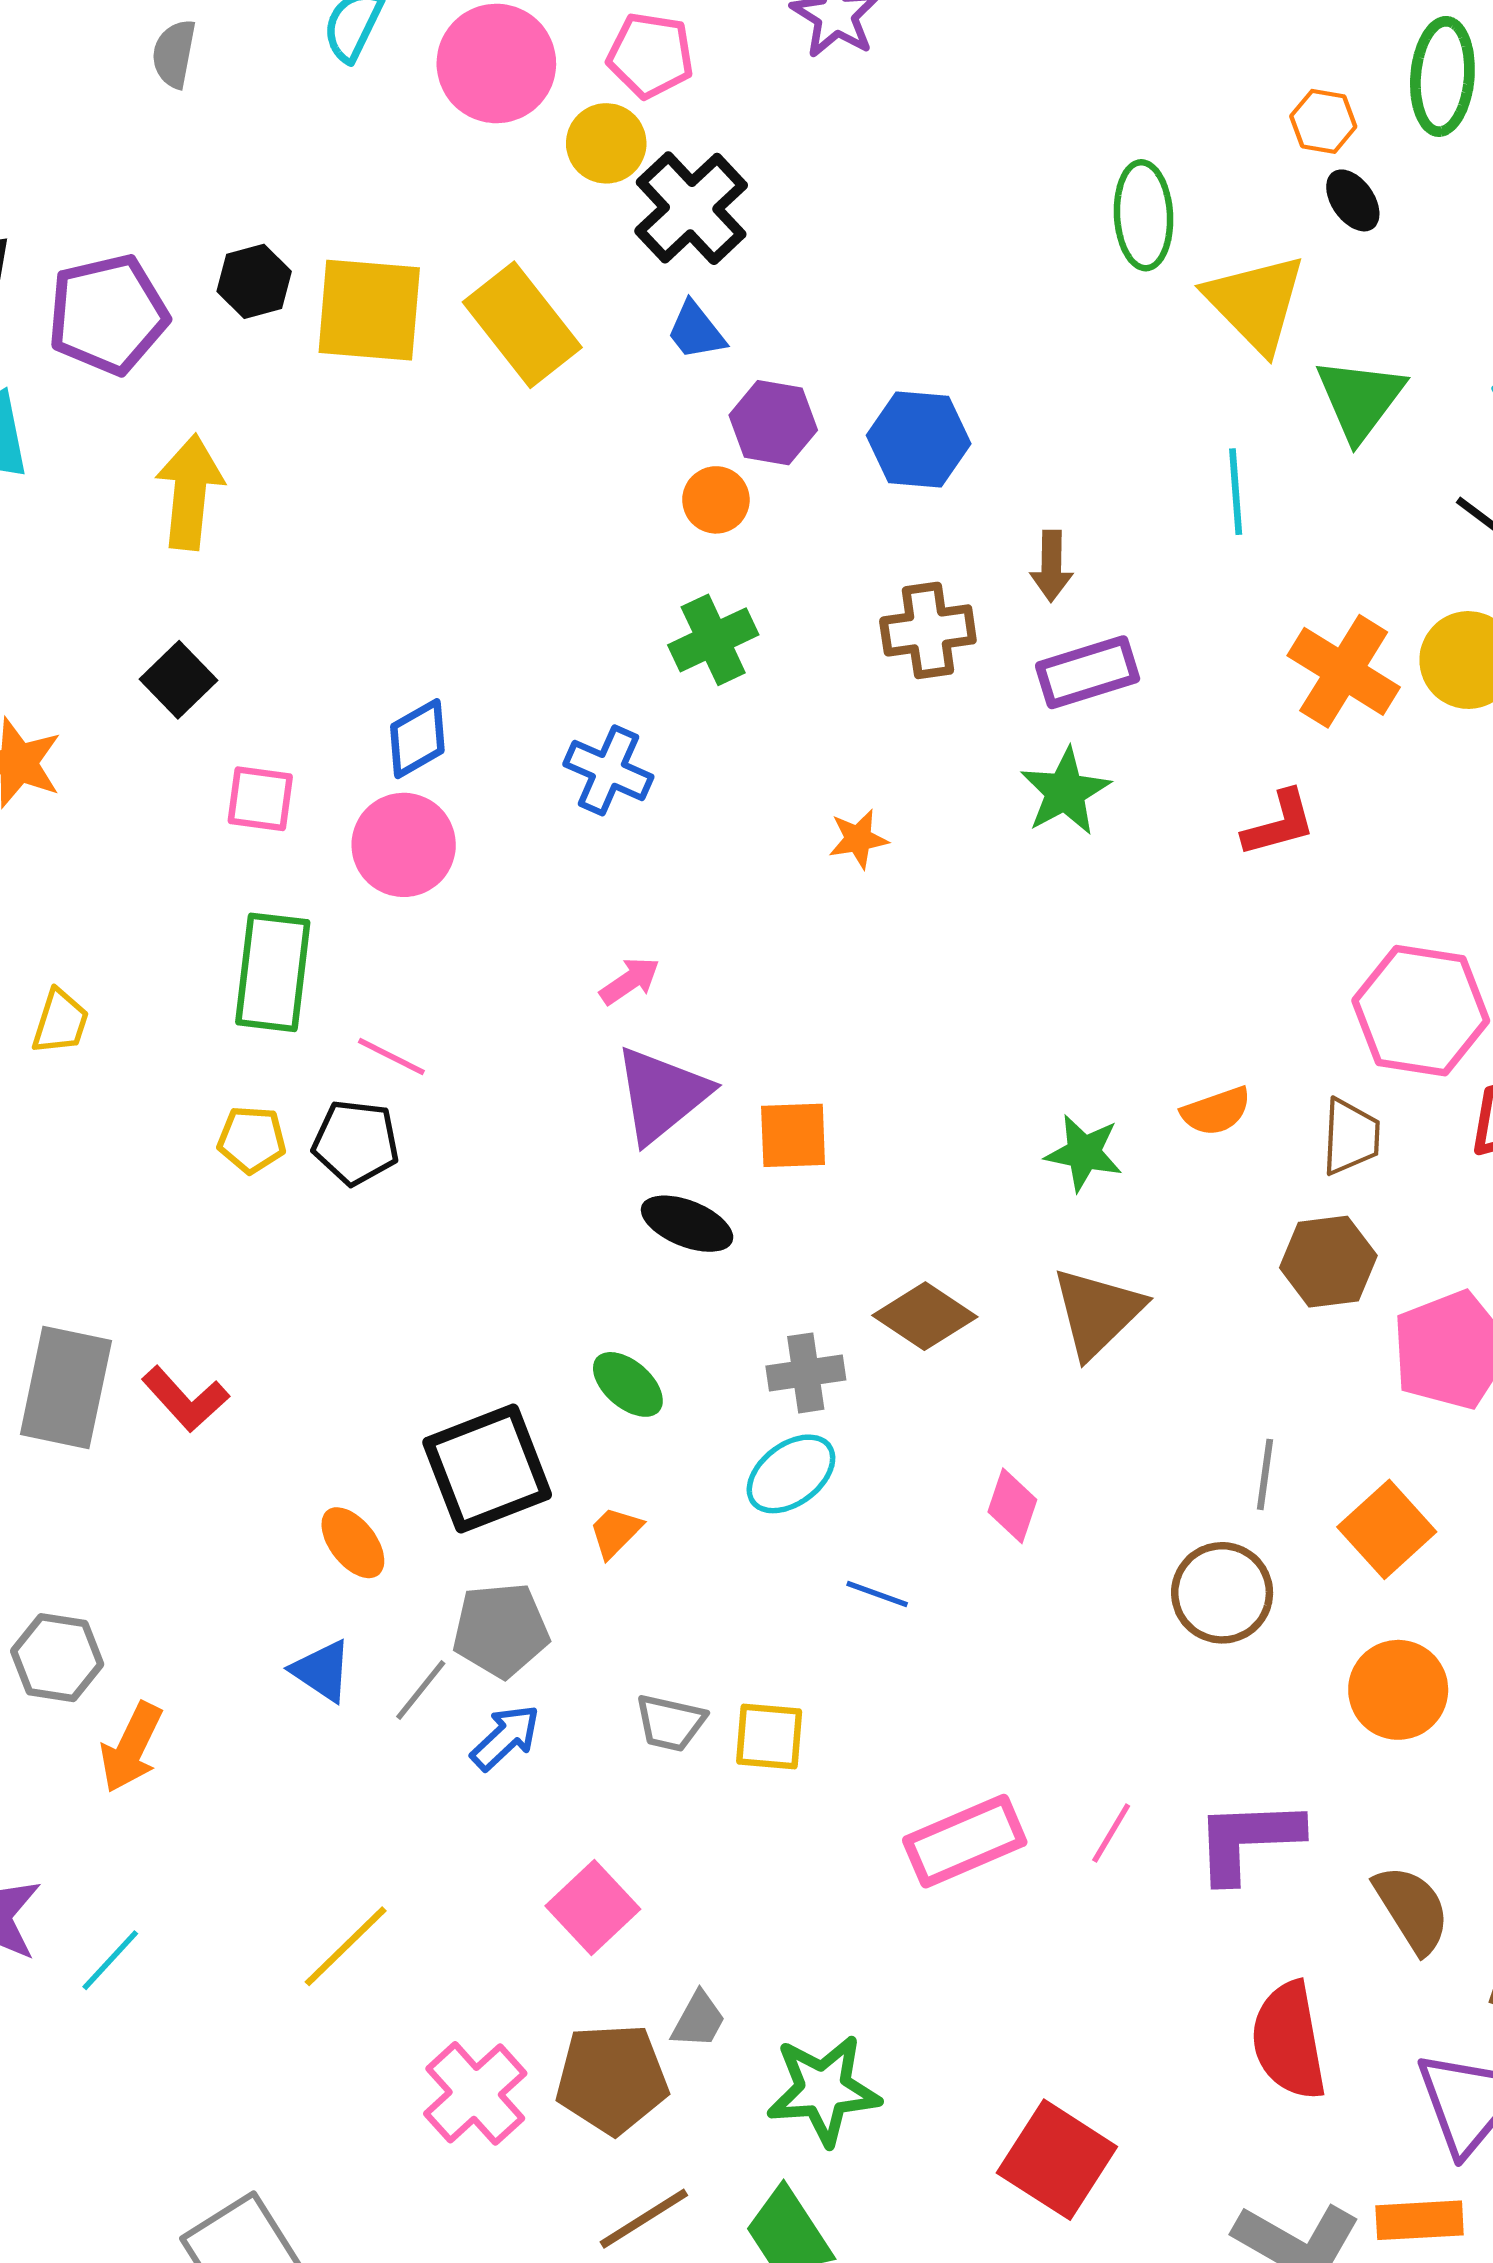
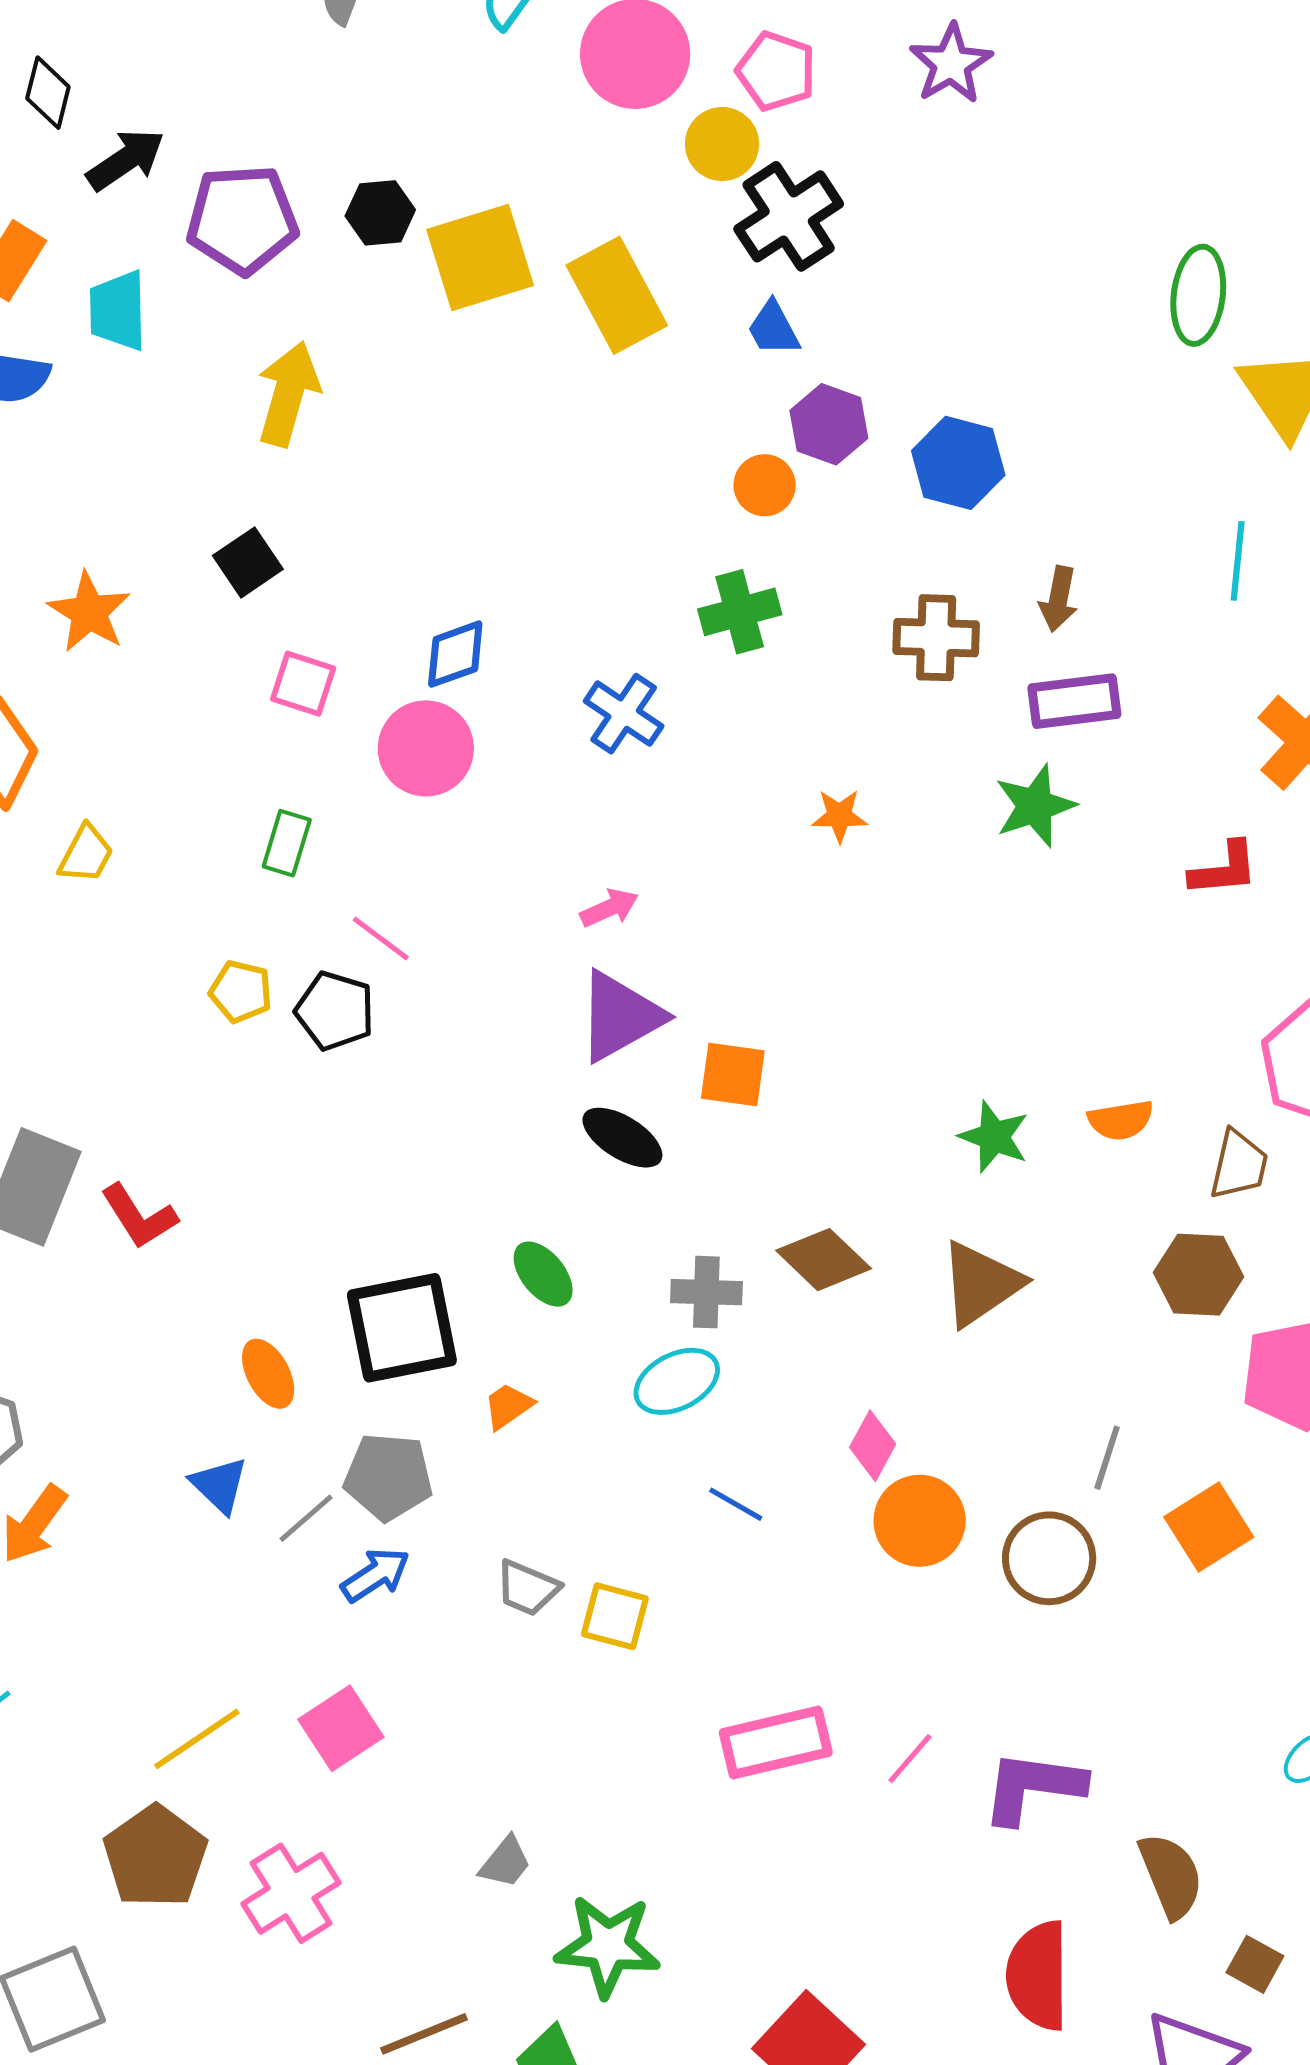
yellow square: (369, 310) -> (480, 258), turned -32
green rectangle: (273, 972) -> (287, 843), size x0.6
orange circle: (1398, 1690) -> (920, 1521), moved
pink square: (593, 1907) -> (341, 1728), moved
brown pentagon: (612, 2079) -> (155, 1857), moved, turned 30

